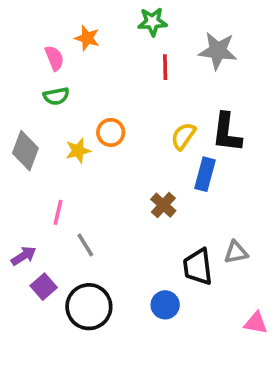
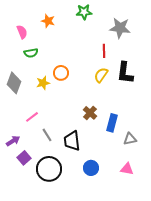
pink semicircle: (54, 58) -> (22, 32), moved
red line: (165, 67) -> (104, 51), moved
blue rectangle: (205, 174) -> (112, 123), moved
pink line: (58, 212) -> (32, 117), turned 40
black trapezoid: (198, 267) -> (72, 141), moved
pink triangle: (256, 323) -> (127, 169), moved

